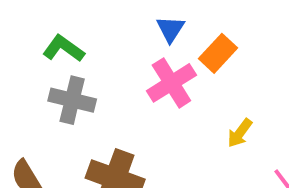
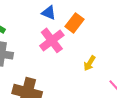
blue triangle: (170, 29) -> (49, 13), turned -35

